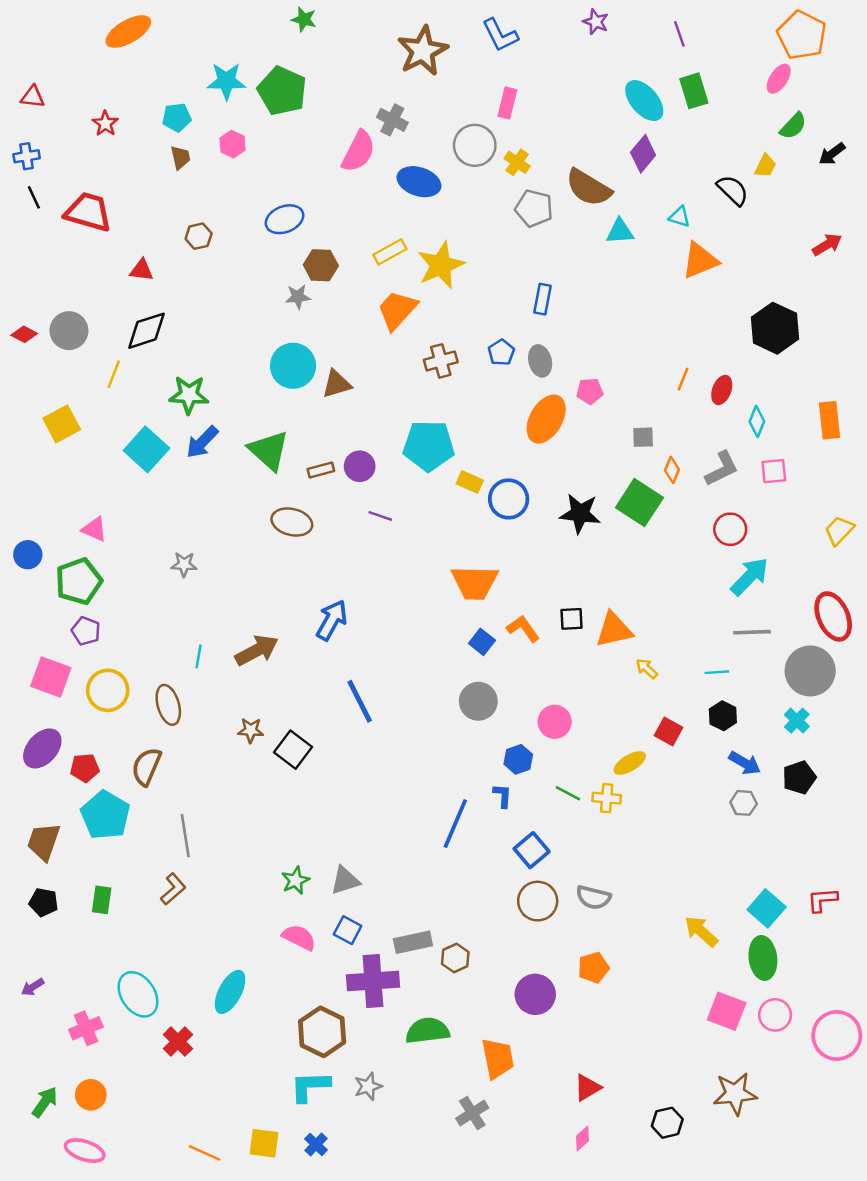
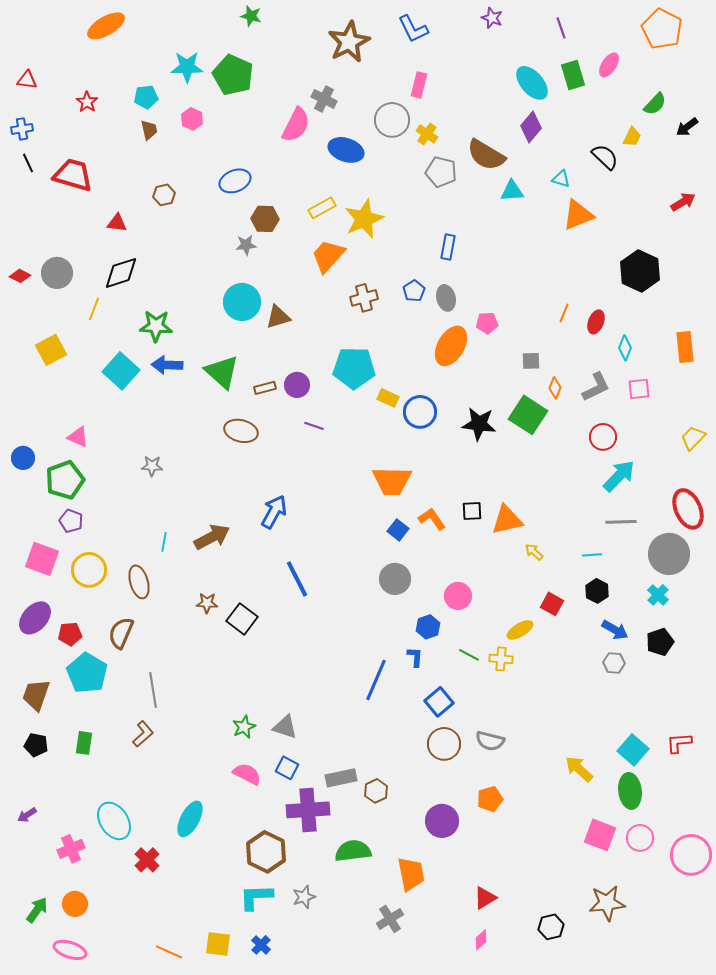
pink ellipse: (779, 79) -> (609, 65), moved
blue arrow: (202, 442) -> (167, 365), turned 48
gray triangle: (345, 880) -> (285, 727), turned 36

